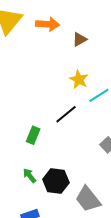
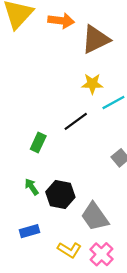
brown triangle: (80, 39) -> (96, 39), size x1.8
yellow star: (79, 79) -> (92, 84), turned -30

